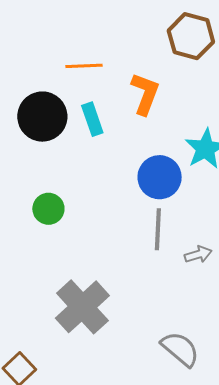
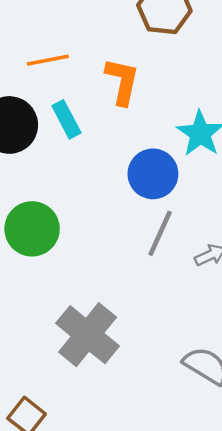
green circle: (48, 209) -> (32, 229), size x1.5
gray line: (158, 229) -> (160, 233), turned 30

